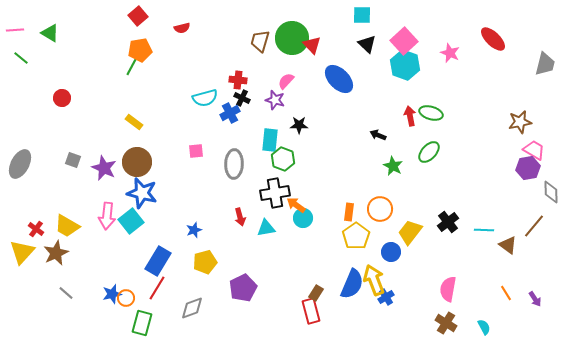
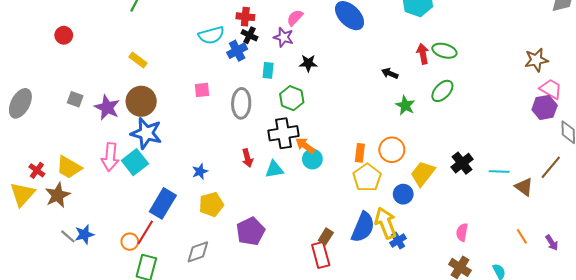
cyan rectangle: (270, 140) -> (268, 70), moved, size x0.7
red line: (157, 288) -> (145, 232), moved
pink semicircle: (448, 289) -> (462, 232), size x0.7
blue star: (112, 294) -> (84, 234), moved

